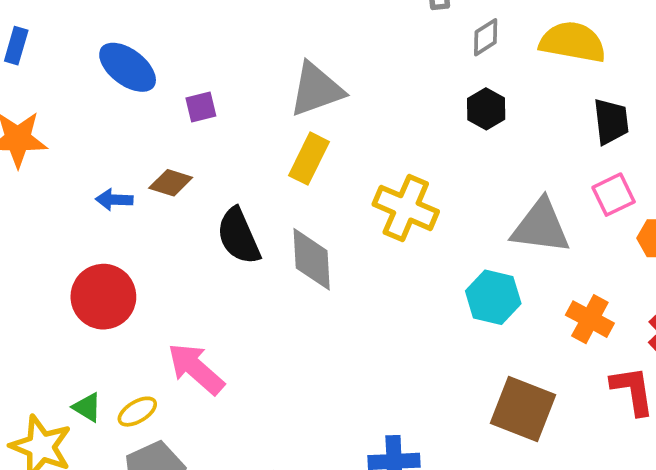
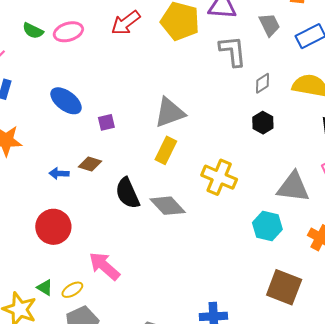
gray diamond: (312, 259) -> (168, 206), turned -39

